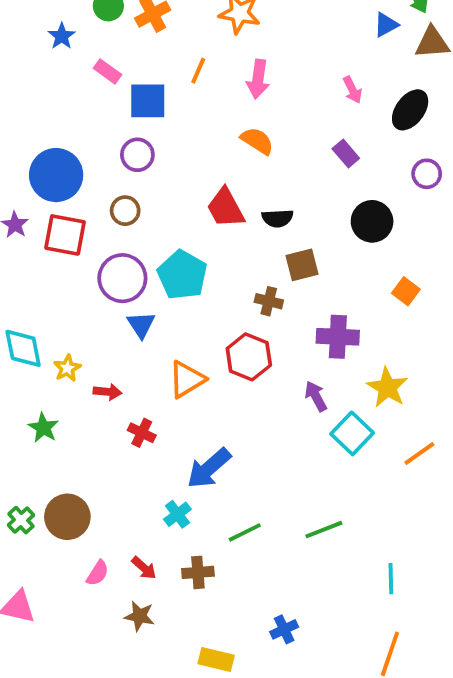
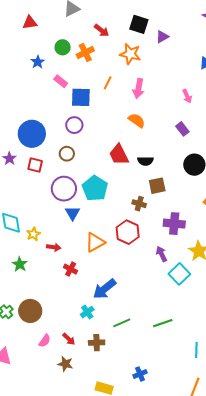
red square: (65, 235) -> (35, 165), size x0.7

